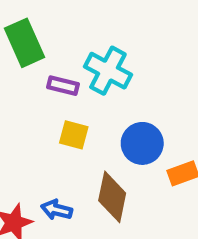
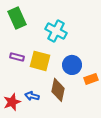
purple rectangle: (63, 86) -> (17, 57), moved
yellow square: (74, 135) -> (40, 61), size x1.5

